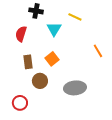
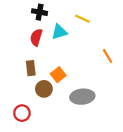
cyan triangle: (54, 29) -> (59, 32), turned 42
red semicircle: (21, 34) -> (36, 37), moved
orange square: (52, 59) -> (58, 75), moved

